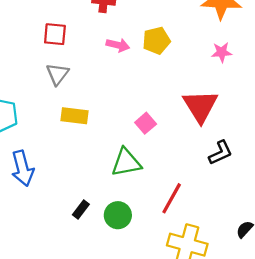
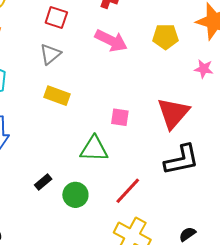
yellow pentagon: (156, 41) -> (165, 37), moved
pink arrow: (118, 45) -> (111, 41), size x1.5
pink square: (146, 123) -> (120, 117), turned 36
black L-shape: (220, 153) -> (182, 160), size x1.5

